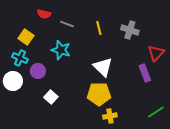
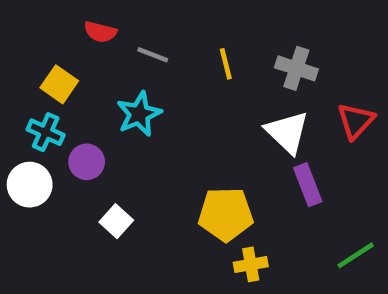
cyan star: (61, 50) -> (139, 114), turned 30
white triangle: (103, 67) -> (287, 132), moved
purple rectangle: (145, 73) -> (308, 185), moved

